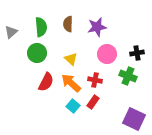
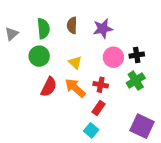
black cross: (137, 53) -> (137, 55), moved
green cross: (128, 76) -> (136, 81), turned 36
cyan square: (73, 106) -> (91, 130), moved

